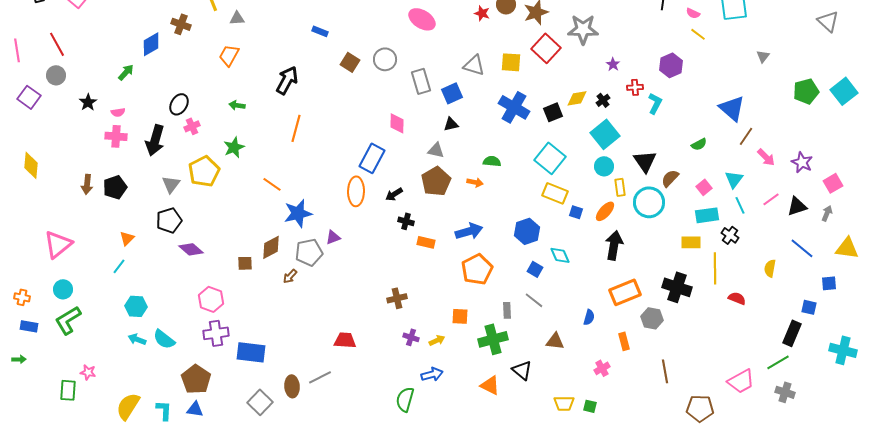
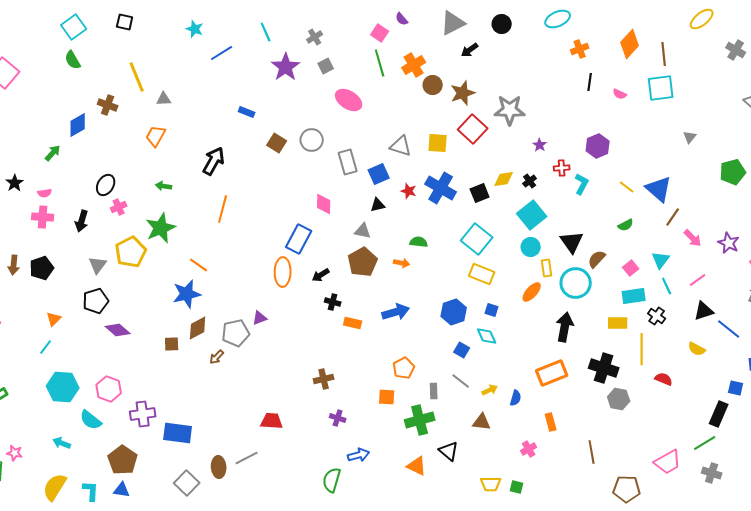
red star: (482, 13) -> (409, 191), moved
yellow line: (698, 34) -> (627, 187), moved
black arrow: (155, 140) -> (82, 221), size x0.7
green star: (234, 147) -> (161, 228), size x1.4
black triangle: (797, 206) -> (704, 311), moved
blue square: (576, 212) -> (492, 310), moved
blue star: (298, 213) -> (187, 294), moved
black arrow: (614, 245) -> (565, 327), moved
yellow semicircle: (770, 268) -> (697, 349), turned -72
orange pentagon: (477, 269) -> (404, 368), moved, size x0.7
pink hexagon: (211, 299) -> (109, 389), moved
cyan hexagon: (136, 306) -> (63, 387), size x1.4
gray hexagon: (652, 318) -> (619, 399), moved
cyan arrow: (137, 339) -> (62, 443), moved
yellow arrow: (437, 340) -> (490, 390), moved

